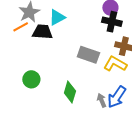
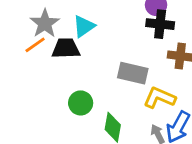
yellow L-shape: (115, 64) -> (159, 98), moved
green circle: (31, 79) -> (81, 103), moved

